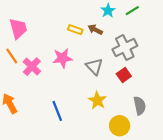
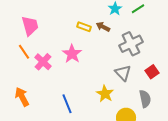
pink star: (63, 58) -> (72, 54), turned -30
gray triangle: (94, 67) -> (123, 73), moved
red square: (124, 75) -> (152, 72), moved

